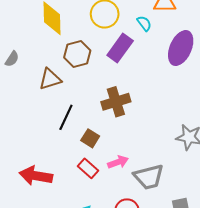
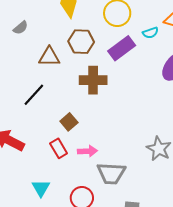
cyan semicircle: (144, 23) -> (150, 33), turned 91
brown cross: (116, 102) -> (93, 80), moved
black line: (66, 117) -> (34, 95), moved

